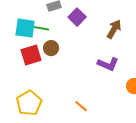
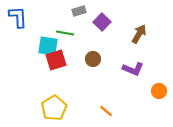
cyan square: (25, 28) -> (48, 46), moved
brown circle: (51, 48) -> (93, 59), moved

